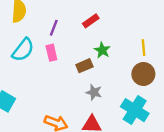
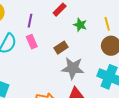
green star: (102, 50) -> (80, 25), moved
gray star: (94, 92) -> (73, 68), size x1.6

